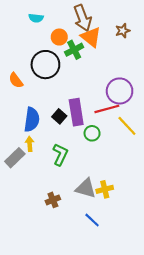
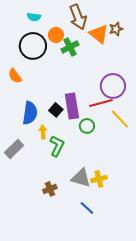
orange triangle: (91, 37) -> (99, 34), moved
black circle: (45, 65) -> (33, 46), moved
yellow arrow: (30, 144) -> (43, 132), moved

